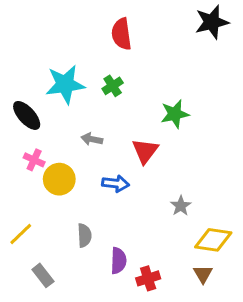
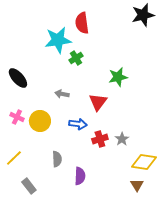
cyan star: (65, 84) -> (58, 40), moved
pink cross: (34, 160) -> (17, 117), moved
red cross: (148, 278) -> (100, 139), moved

